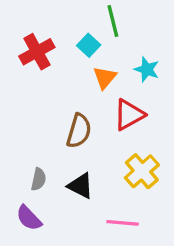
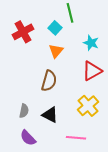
orange triangle: (105, 78) -> (56, 51), moved
red triangle: (129, 115) -> (92, 71), moved
purple semicircle: (29, 218) -> (28, 138), moved

